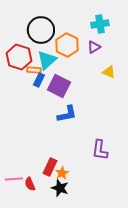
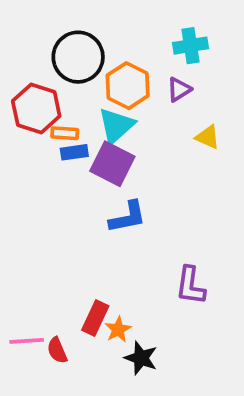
cyan triangle: (47, 60) -> (116, 126), moved
blue rectangle: (39, 80) -> (74, 152), turned 56
black star: (60, 188) -> (141, 358), moved

